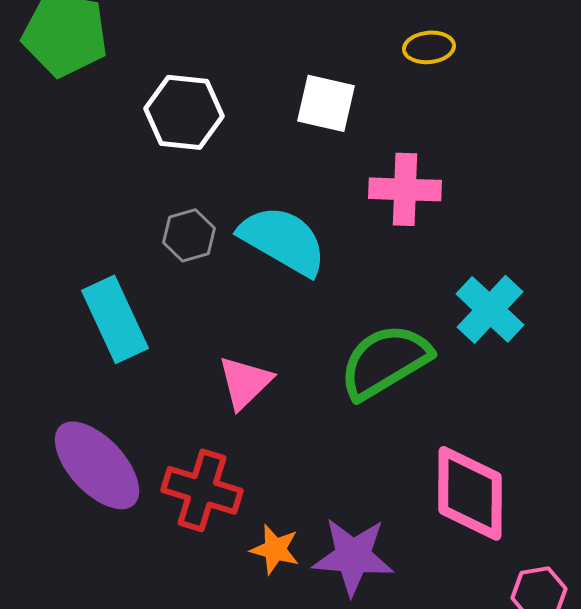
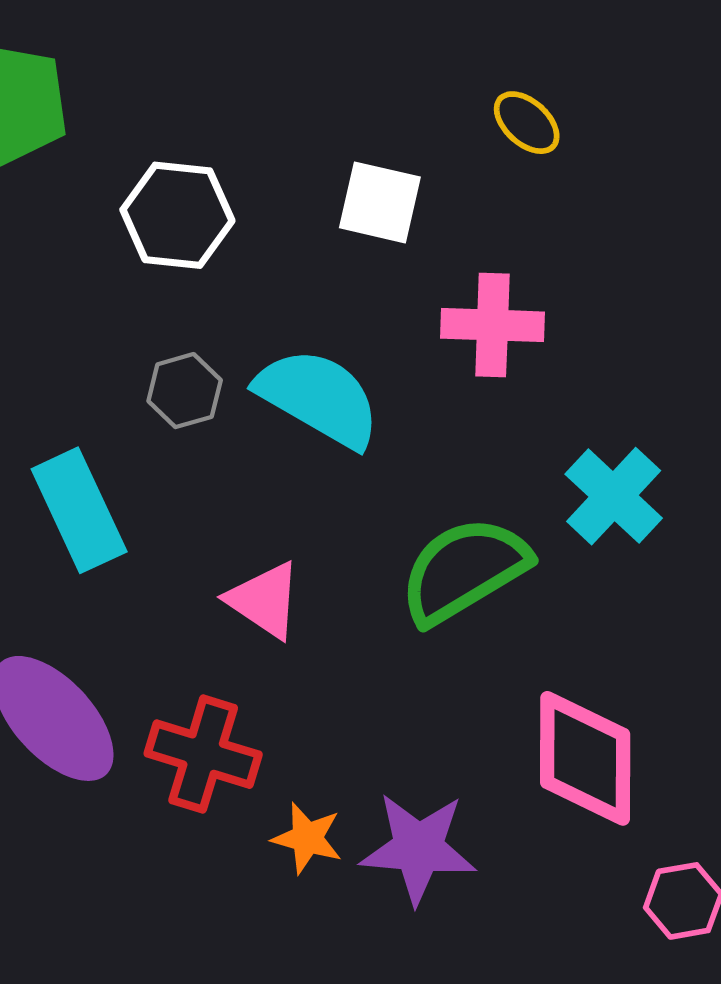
yellow ellipse: (429, 47) -> (527, 123), turned 48
pink triangle: (245, 382) -> (264, 600), turned -42

